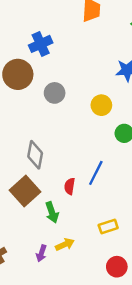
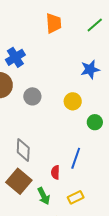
yellow rectangle: (108, 227) -> (76, 197), moved

